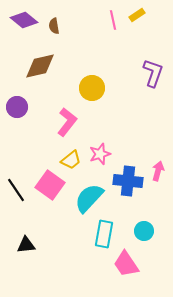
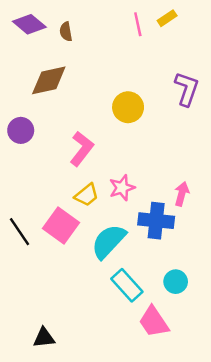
yellow circle: (92, 88) -> (128, 107), moved
pink arrow: (158, 171) -> (182, 194), moved
cyan rectangle: (104, 234) -> (127, 285), turned -52
black triangle: (26, 245) -> (44, 338), moved

